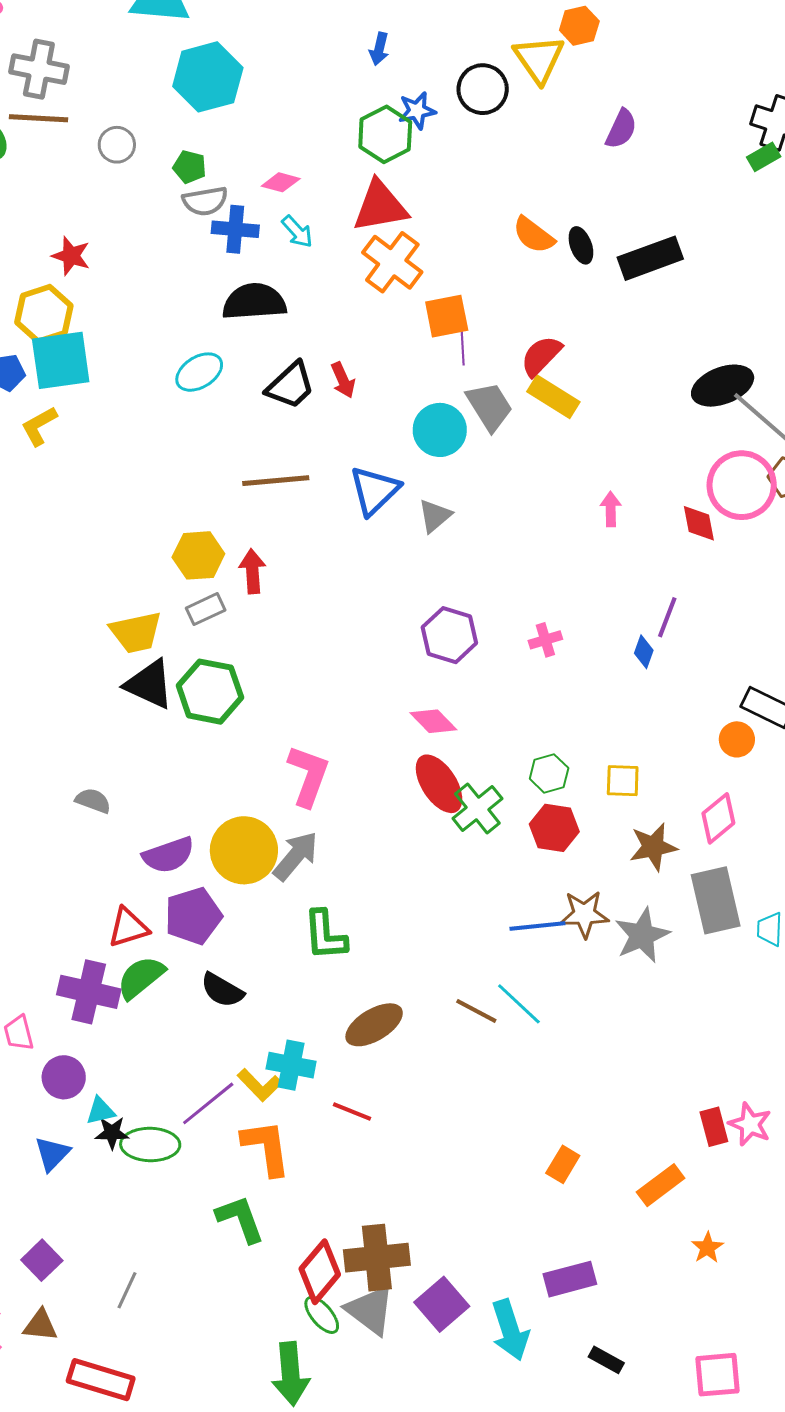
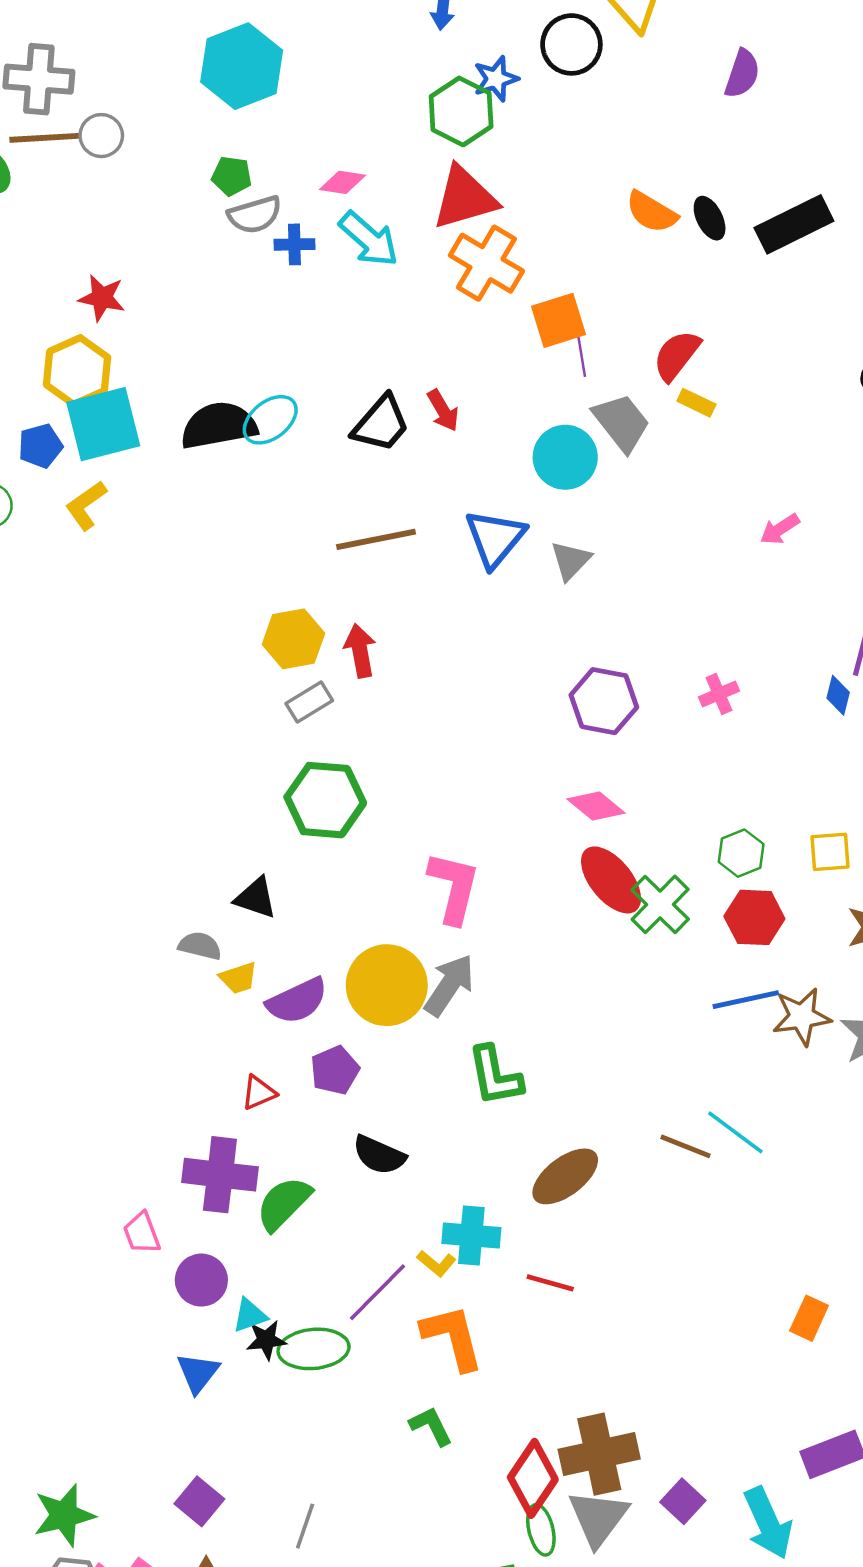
gray circle: (117, 145) -> (101, 136), moved
blue cross: (235, 229) -> (294, 244), size x0.7
cyan arrow: (297, 232) -> (369, 239), size x1.5
black semicircle: (254, 302) -> (219, 425), moved
yellow rectangle: (553, 397) -> (696, 403), size x0.6
pink arrow: (611, 509) -> (780, 529), turned -116
yellow trapezoid: (136, 632) -> (239, 978), moved, size x0.6
black triangle: (149, 684) -> (256, 898), moved, size x0.7
purple pentagon: (193, 916) -> (335, 1070), size x0.7
blue line: (537, 926) -> (746, 1000), moved
red triangle: (128, 927) -> (259, 1093), size x0.7
green semicircle: (141, 977) -> (284, 1203), moved
yellow L-shape: (260, 1085) -> (436, 1263), size x0.7
green L-shape: (240, 1219) -> (431, 1426), size x0.7
purple square: (442, 1304) -> (683, 1501), size x0.7
gray triangle: (370, 1310) -> (598, 1518), turned 36
green ellipse: (322, 1315) -> (541, 1530), turned 33

